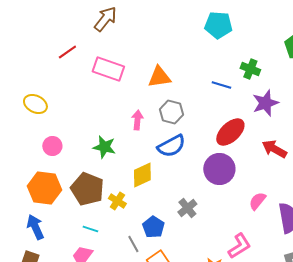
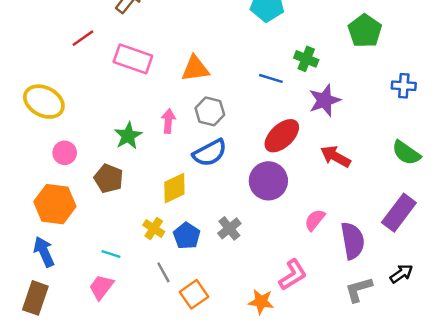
yellow ellipse: (35, 104) -> (44, 102), size x1.4
green star: (104, 147) -> (128, 136), moved, turned 30
brown pentagon: (87, 189) -> (109, 178), moved, size x0.7
yellow cross: (117, 201) -> (154, 228), moved
blue pentagon: (153, 227) -> (187, 236), moved

